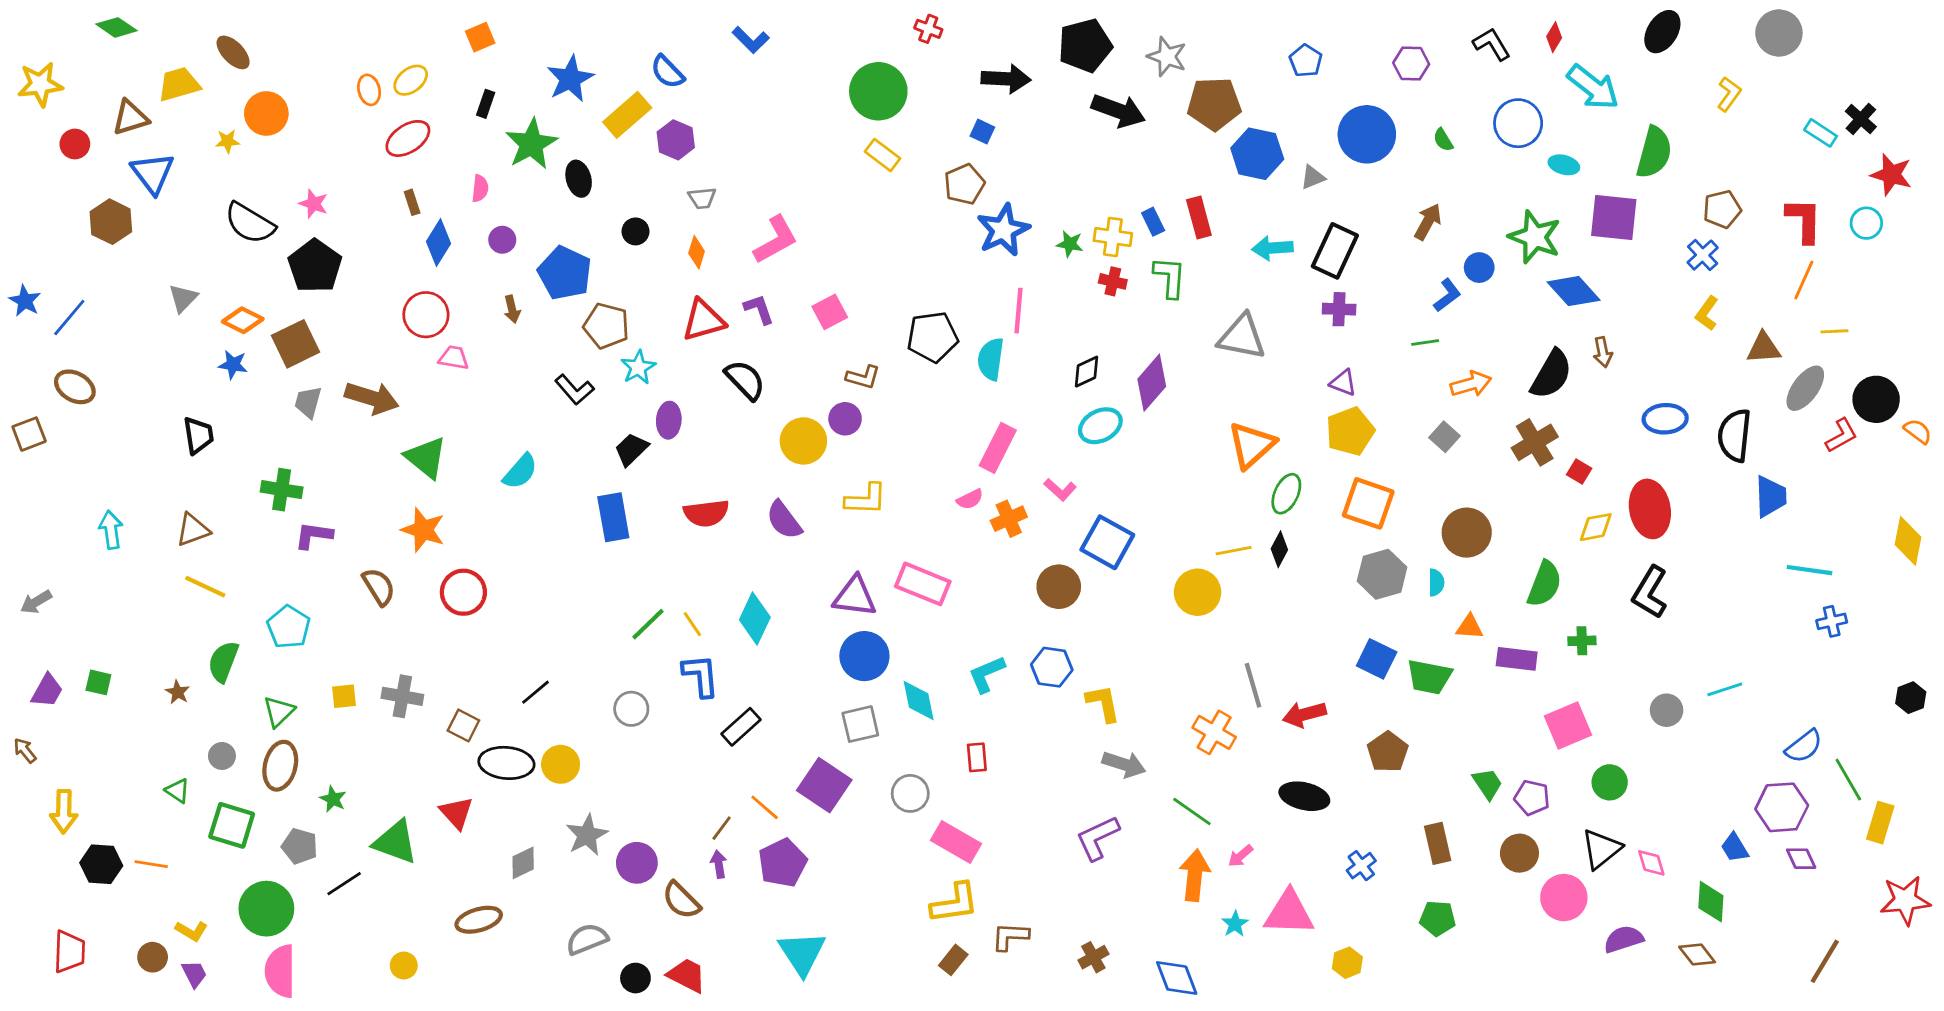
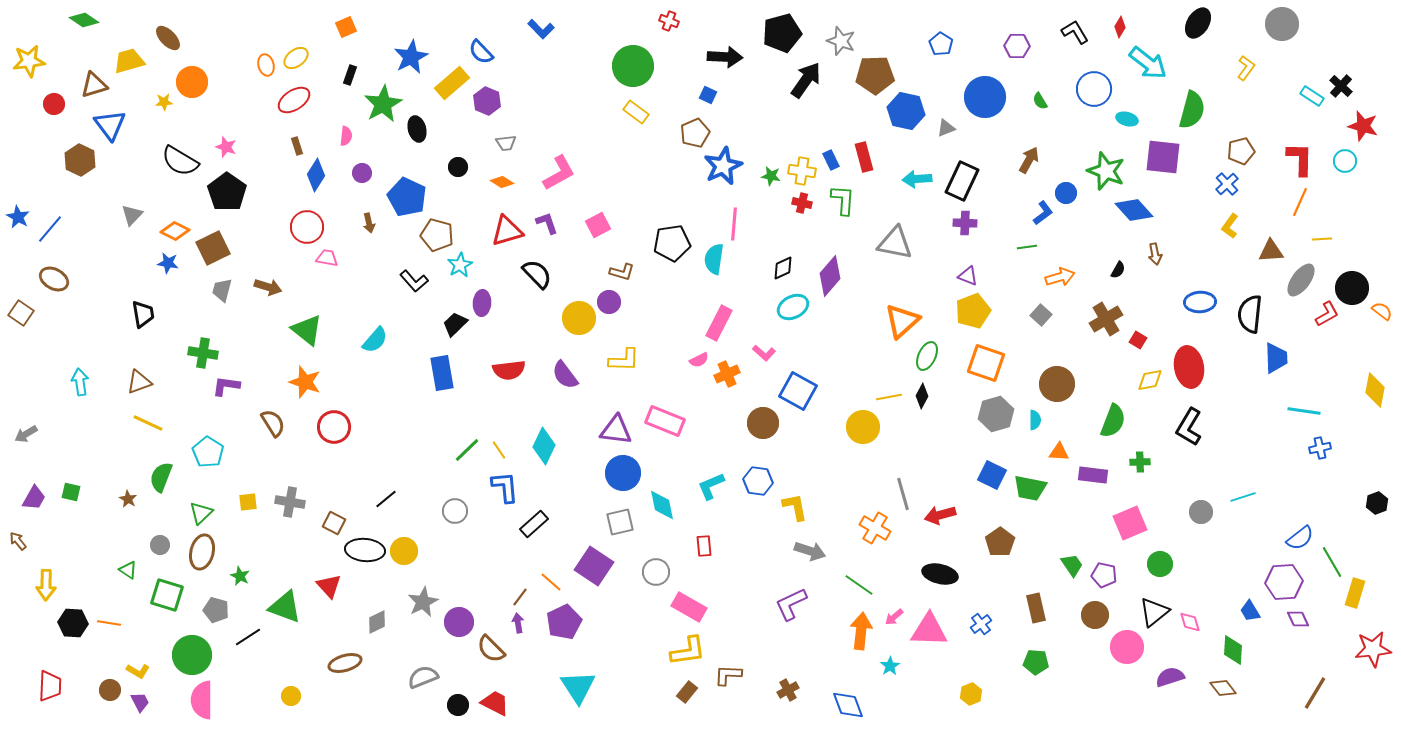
black arrow: (1118, 111) -> (806, 80), turned -75
orange diamond: (697, 252) -> (502, 182), turned -75
black semicircle: (1551, 374) -> (1118, 270), size x0.5
brown arrow: (372, 398) -> (268, 287), size x0.7
brown square: (29, 434) -> (21, 313), turned -35
pink triangle: (1289, 913) -> (929, 630), moved

